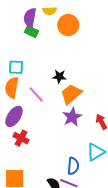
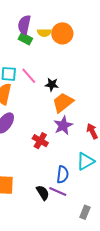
yellow semicircle: (50, 11) -> (44, 33), moved
pink line: (36, 94) -> (29, 76), moved
red cross: (21, 138) -> (40, 141), moved

